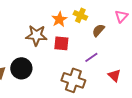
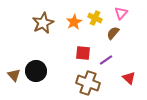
pink triangle: (121, 16) -> (121, 13), moved
brown star: (36, 35) -> (43, 23), moved, turned -30
red square: (61, 43) -> (83, 53), moved

